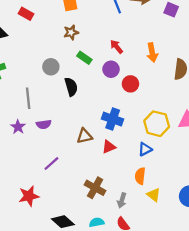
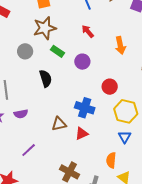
brown star: (71, 32) -> (45, 28), size x1.6
red arrow: (117, 47) -> (88, 31), moved
gray circle: (51, 67) -> (25, 51), moved
red circle: (130, 84) -> (110, 87), moved
blue triangle: (145, 149) -> (125, 137), moved, turned -32

